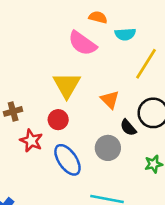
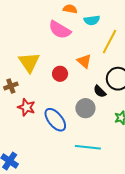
yellow triangle: (67, 85) -> (29, 62), moved
orange triangle: (110, 100) -> (84, 61), moved
red circle: (58, 120) -> (60, 74), moved

